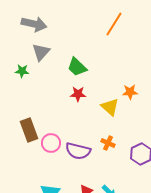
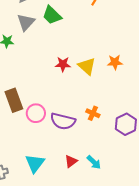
green trapezoid: (77, 67) -> (52, 15), moved
yellow triangle: (110, 107) -> (87, 66), moved

